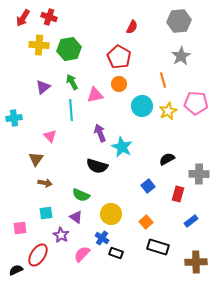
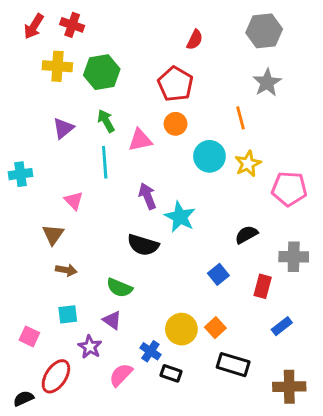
pink pentagon: (196, 103) -> (289, 189), moved
yellow circle: (111, 214) -> (181, 329), moved
pink square: (20, 228) -> (29, 336), turned 32

